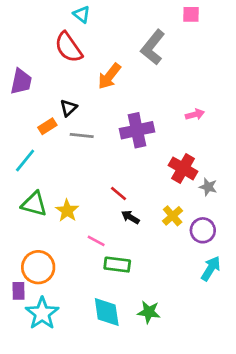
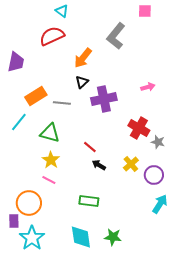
red semicircle: (68, 47) -> (52, 36), turned 100
black triangle: (68, 108) -> (82, 82), moved
orange rectangle: (47, 126) -> (36, 96), size x1.5
green triangle: (34, 204) -> (50, 133), moved
pink line: (96, 241) -> (49, 180), moved

